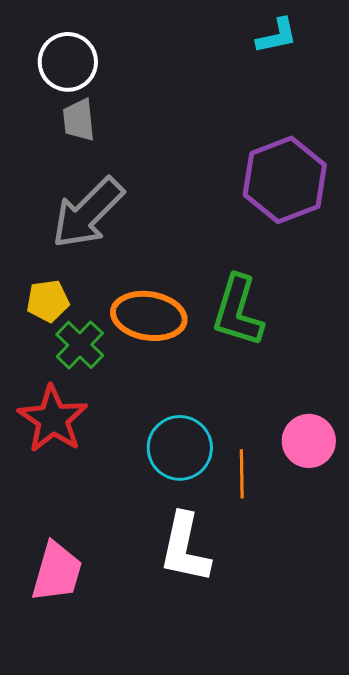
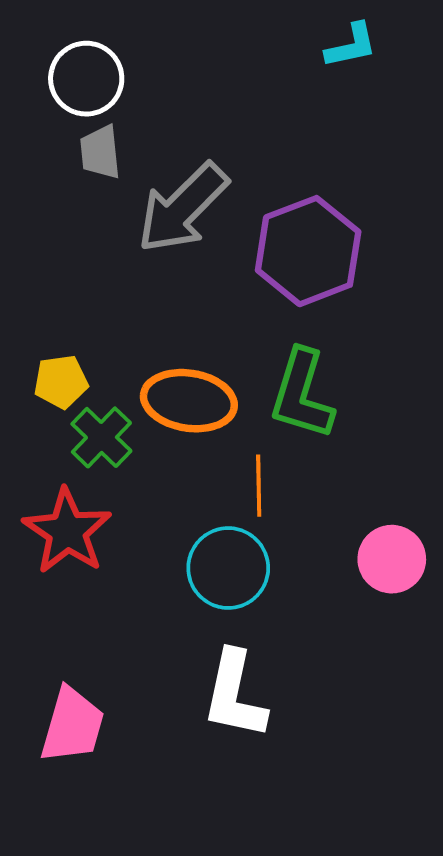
purple hexagon: (285, 180) -> (308, 251), moved
gray arrow: (88, 213) -> (183, 208), moved
orange line: (242, 474) -> (259, 486), moved

